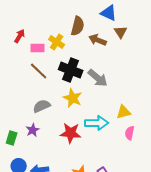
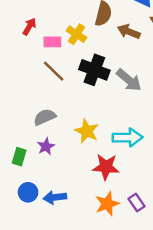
yellow star: (73, 98) -> (87, 131), moved
gray semicircle: (42, 106) -> (45, 117), moved
red star: (71, 133) -> (106, 167), moved

